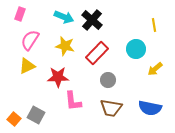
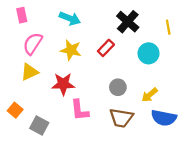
pink rectangle: (20, 14) -> (22, 15), turned -32
black cross: (92, 20) -> (128, 22), moved
red rectangle: (97, 53) -> (106, 48), moved, size x0.7
yellow arrow: (155, 69) -> (150, 95), moved
orange square: (14, 119) -> (15, 110), moved

